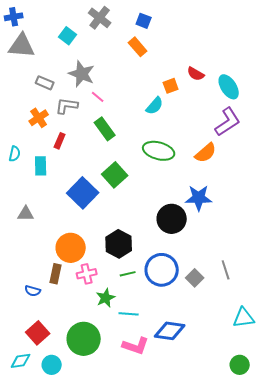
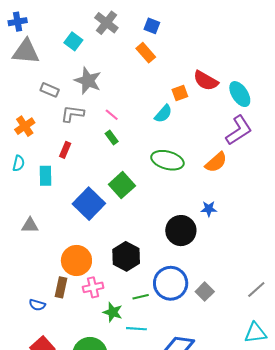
red semicircle: (196, 74) -> (206, 81), size x1.4
pink line: (98, 97) -> (112, 115), moved
orange cross: (39, 118) -> (25, 126), moved
green rectangle: (105, 129) -> (112, 137), size x0.6
blue star: (199, 198) -> (209, 209), size x0.6
gray line: (226, 270) -> (256, 289), moved, turned 66
green line: (128, 274) -> (141, 297), moved
green star: (106, 298) -> (113, 312), turned -30

